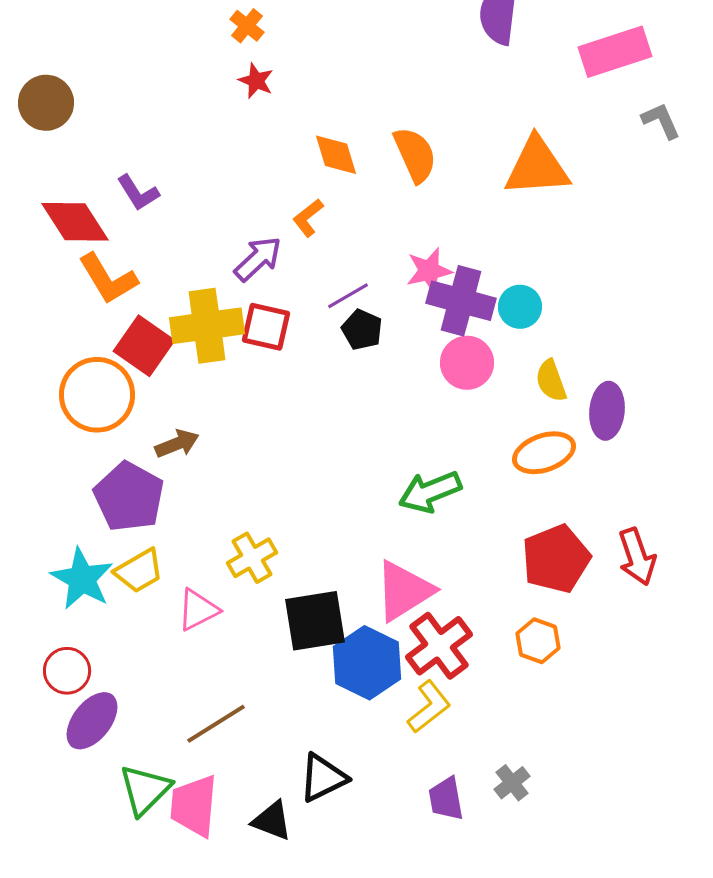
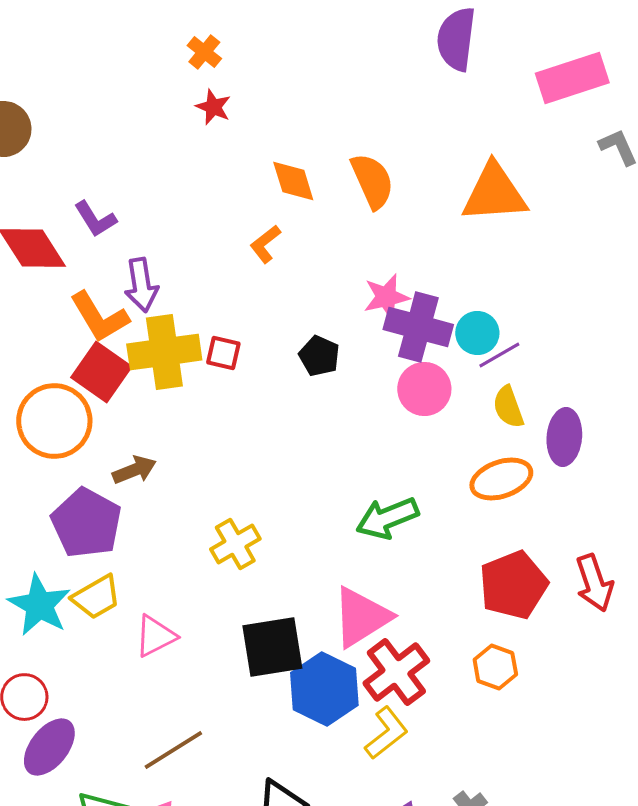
purple arrow: (258, 259) -> (141, 285), moved, turned 124
orange L-shape: (108, 279) -> (99, 317), moved
purple line: (348, 296) -> (499, 355), moved
red square: (266, 327) -> (223, 353), size x0.7
yellow cross: (252, 558) -> (235, 544), moved

